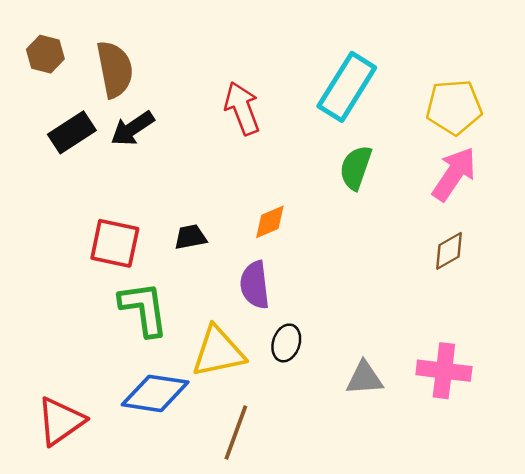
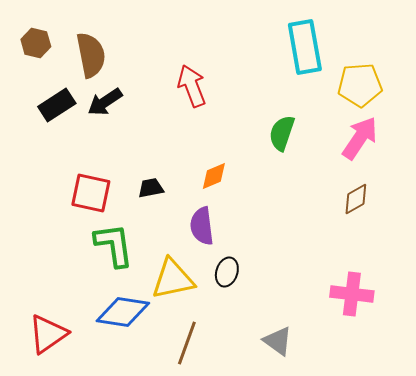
cyan rectangle: (347, 87) -> (305, 47), moved, turned -42
gray triangle: (364, 378) -> (278, 341), moved, turned 40

